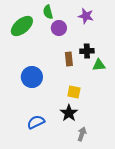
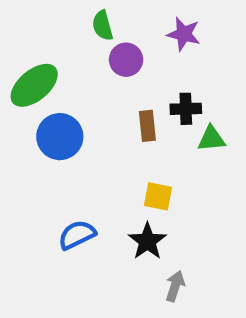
green ellipse: (22, 26) -> (34, 85), moved
blue circle: (32, 77) -> (60, 137), moved
blue semicircle: (36, 122) -> (77, 235), moved

